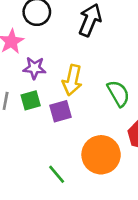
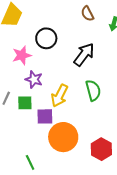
green semicircle: (118, 93) -> (93, 90), moved
orange circle: (101, 155) -> (63, 137), moved

